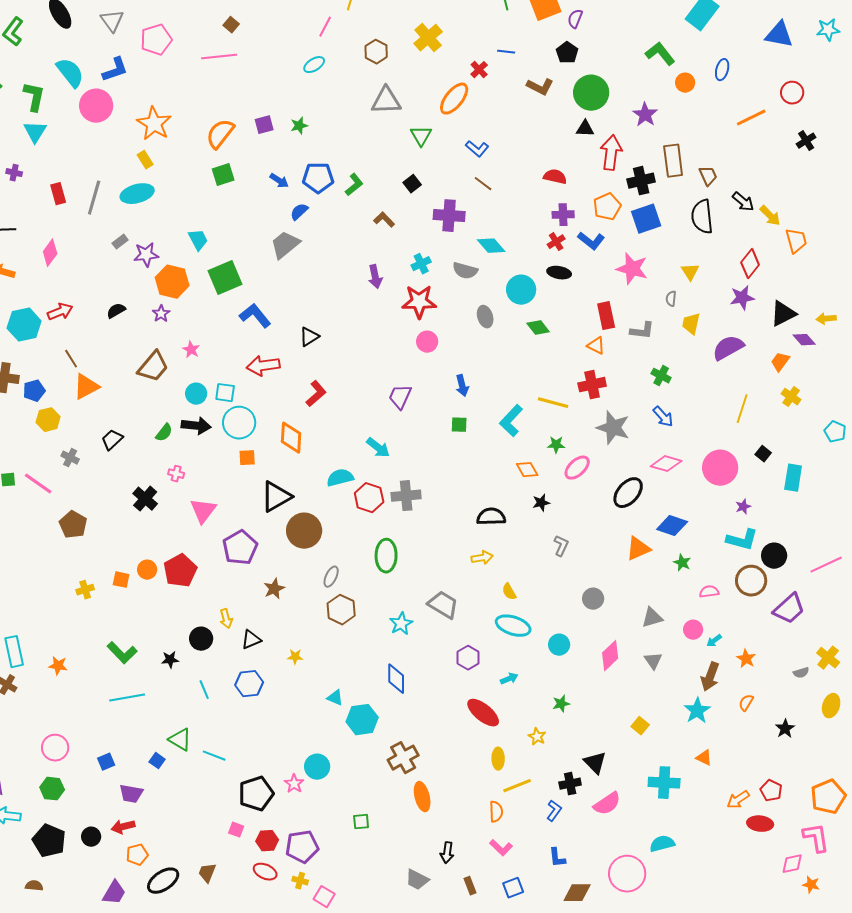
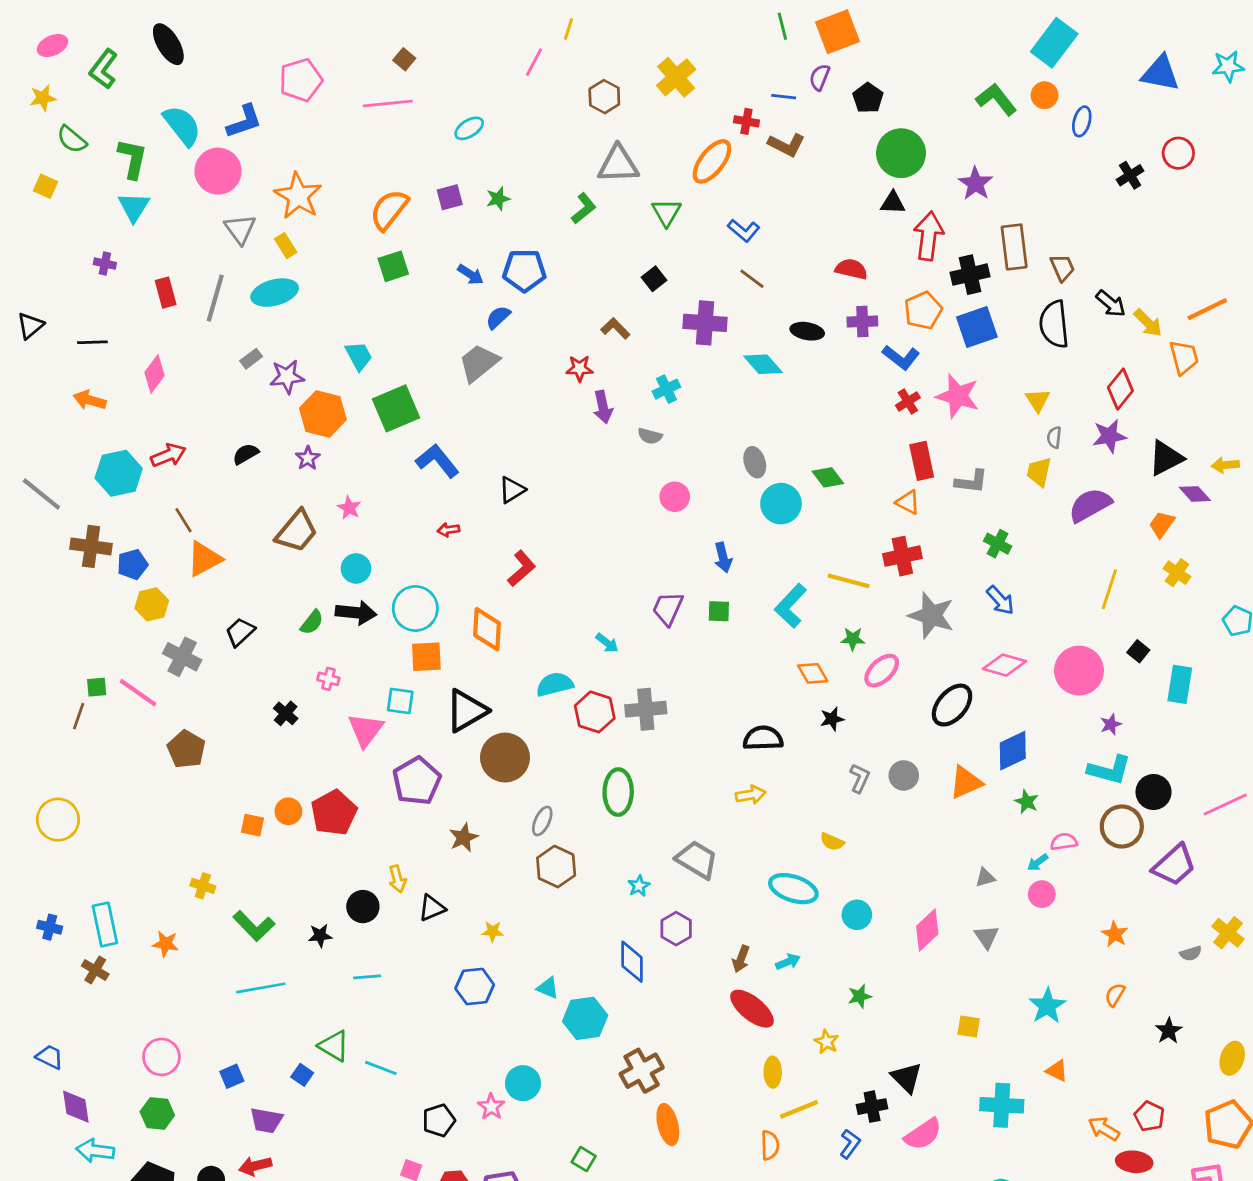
purple semicircle: (575, 19) -> (820, 77), moved
gray triangle: (112, 21) -> (240, 229), moved
cyan ellipse: (314, 65) -> (469, 128), moved
red cross: (479, 70) -> (746, 121), turned -36
orange circle: (685, 83) -> (1045, 95), moved
brown L-shape: (540, 87) -> (786, 145), moved
orange line: (751, 118) -> (1207, 309), moved
black cross: (806, 141) -> (1130, 175), moved
green L-shape: (354, 185) -> (584, 208), moved
red cross: (556, 242) -> (908, 402), moved
gray semicircle: (465, 271) -> (650, 436), moved, size x0.7
black ellipse: (559, 273) -> (807, 331), moved
cyan circle: (521, 290) -> (781, 504), moved
gray semicircle: (671, 299) -> (1054, 437), moved
red star: (419, 302) -> (580, 368), moved, size x0.6
red arrow: (263, 366) -> (448, 530), size x0.5
cyan square: (225, 393) -> (400, 701), moved
purple trapezoid: (400, 397) -> (668, 608), moved
cyan arrow: (378, 448) -> (607, 643), size x0.7
gray cross: (70, 458) -> (182, 657), size x1.5
orange square: (247, 458) -> (426, 657), size x1.4
black cross: (145, 499) -> (286, 713), size x0.7
blue diamond: (672, 526) -> (1013, 751), turned -44
yellow cross: (85, 590) -> (203, 886), moved, turned 36
yellow semicircle: (509, 592) -> (832, 842), moved, turned -36
gray circle: (593, 599) -> (904, 775), moved
gray triangle: (652, 618) -> (985, 878), size x0.7
cyan star: (401, 624) -> (639, 886), size x0.7
cyan arrow: (714, 641) -> (1038, 862), moved
purple hexagon: (468, 658) -> (676, 929), moved
brown arrow: (710, 677) -> (741, 959), moved, size x0.7
blue hexagon: (249, 684) -> (475, 987), moved
cyan line: (204, 690) -> (367, 977), turned -72
yellow ellipse: (831, 706) -> (1232, 1058), moved
yellow square: (640, 726) -> (969, 1027), turned -30
black pentagon: (256, 794) -> (439, 1120), size x0.7
orange arrow: (738, 800) -> (1104, 1129), turned 65
green square: (361, 822) -> (584, 1159), turned 36

